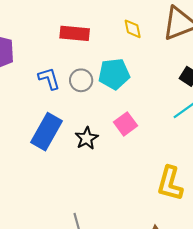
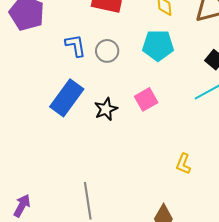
cyan pentagon: (114, 74) -> (158, 45), moved
yellow L-shape: (170, 184) -> (183, 164), size x0.6

